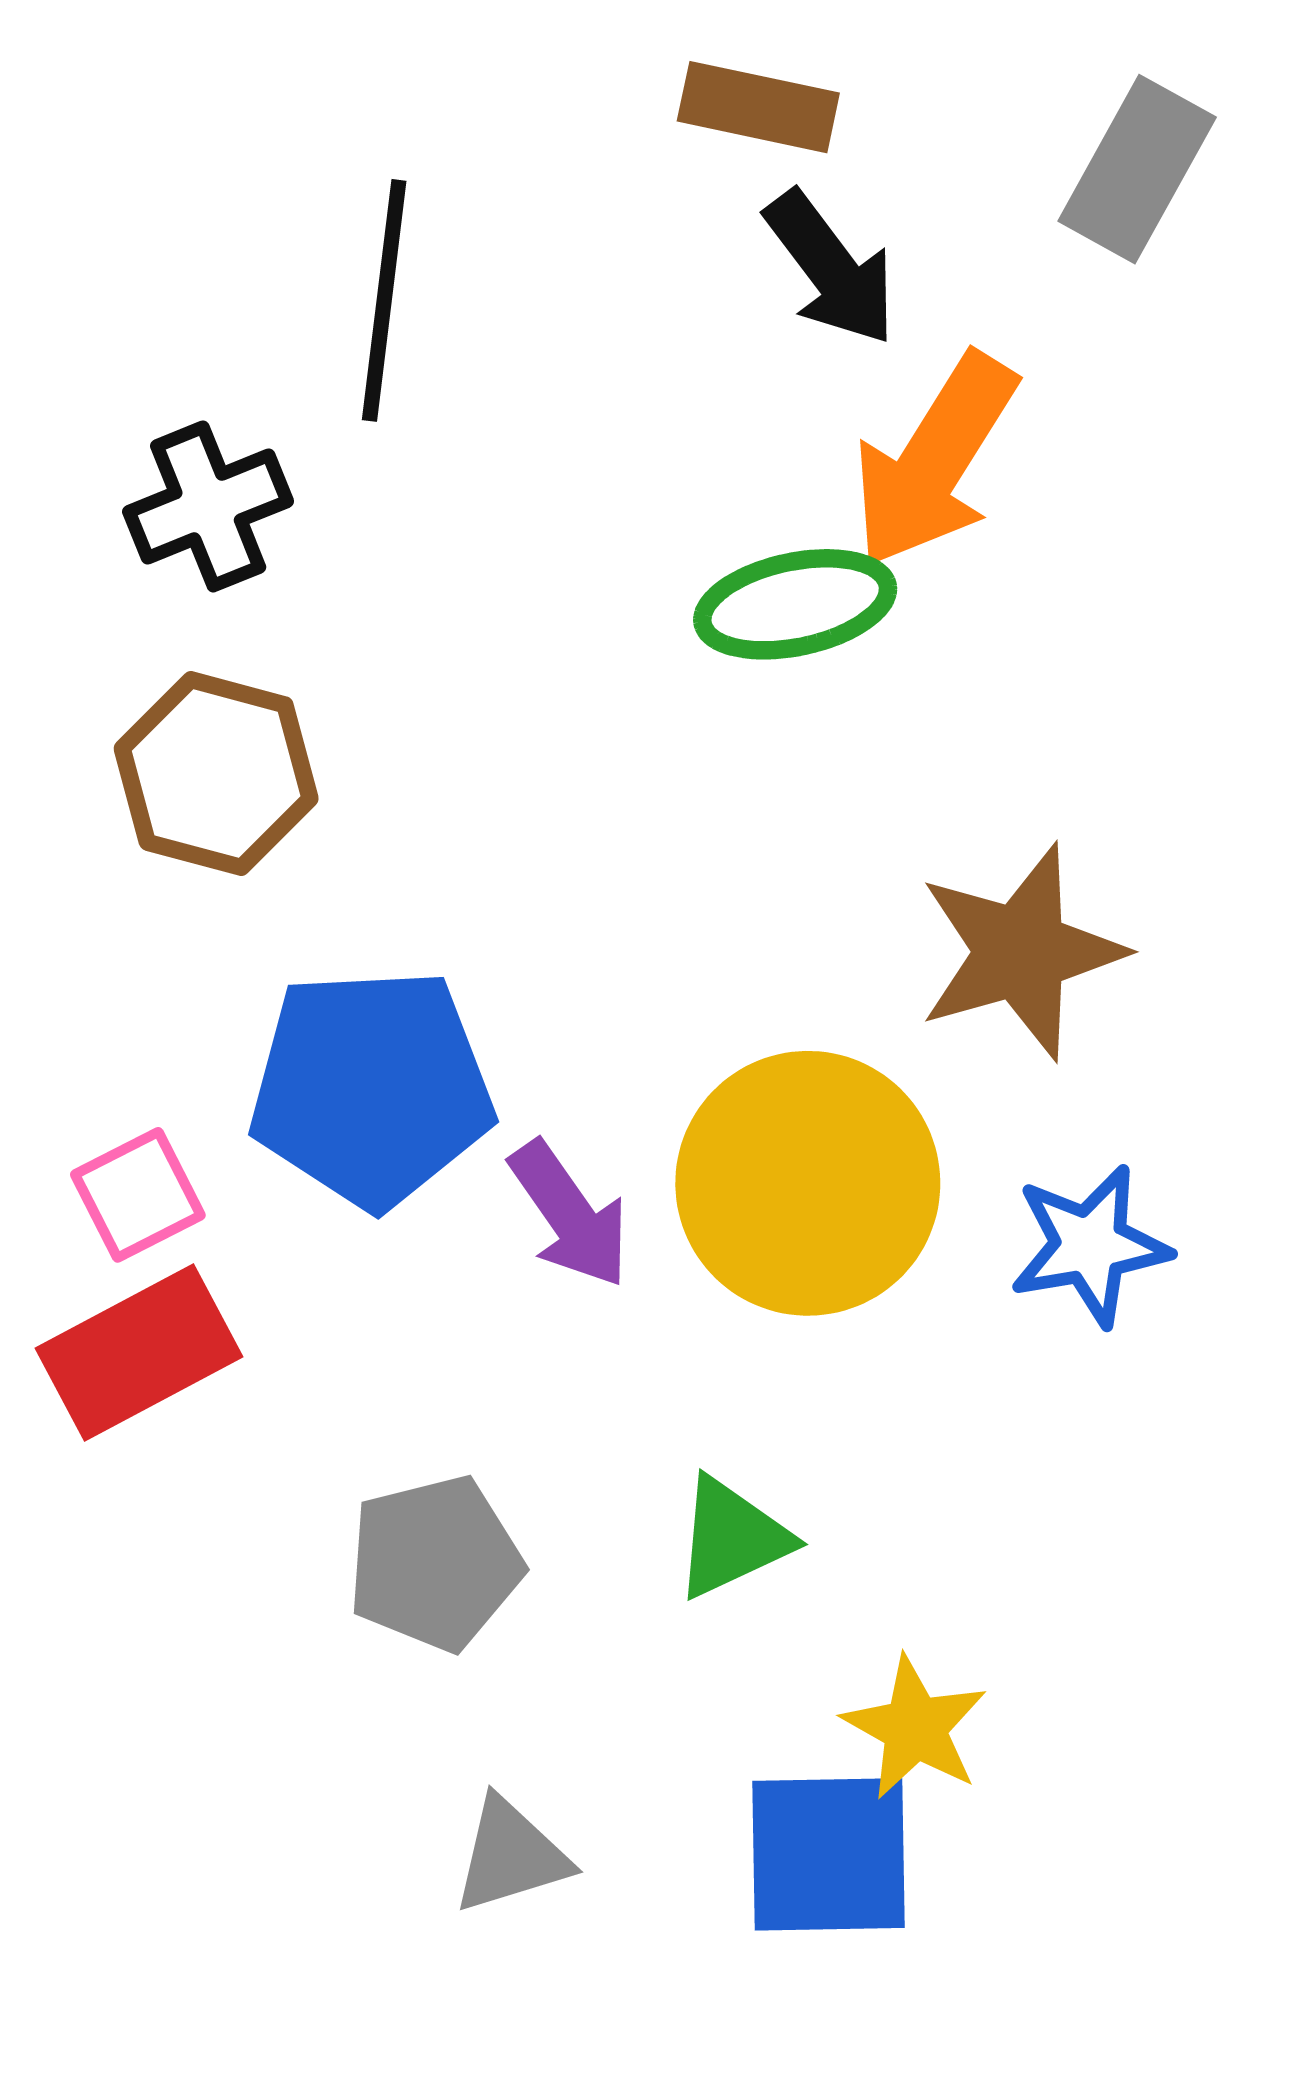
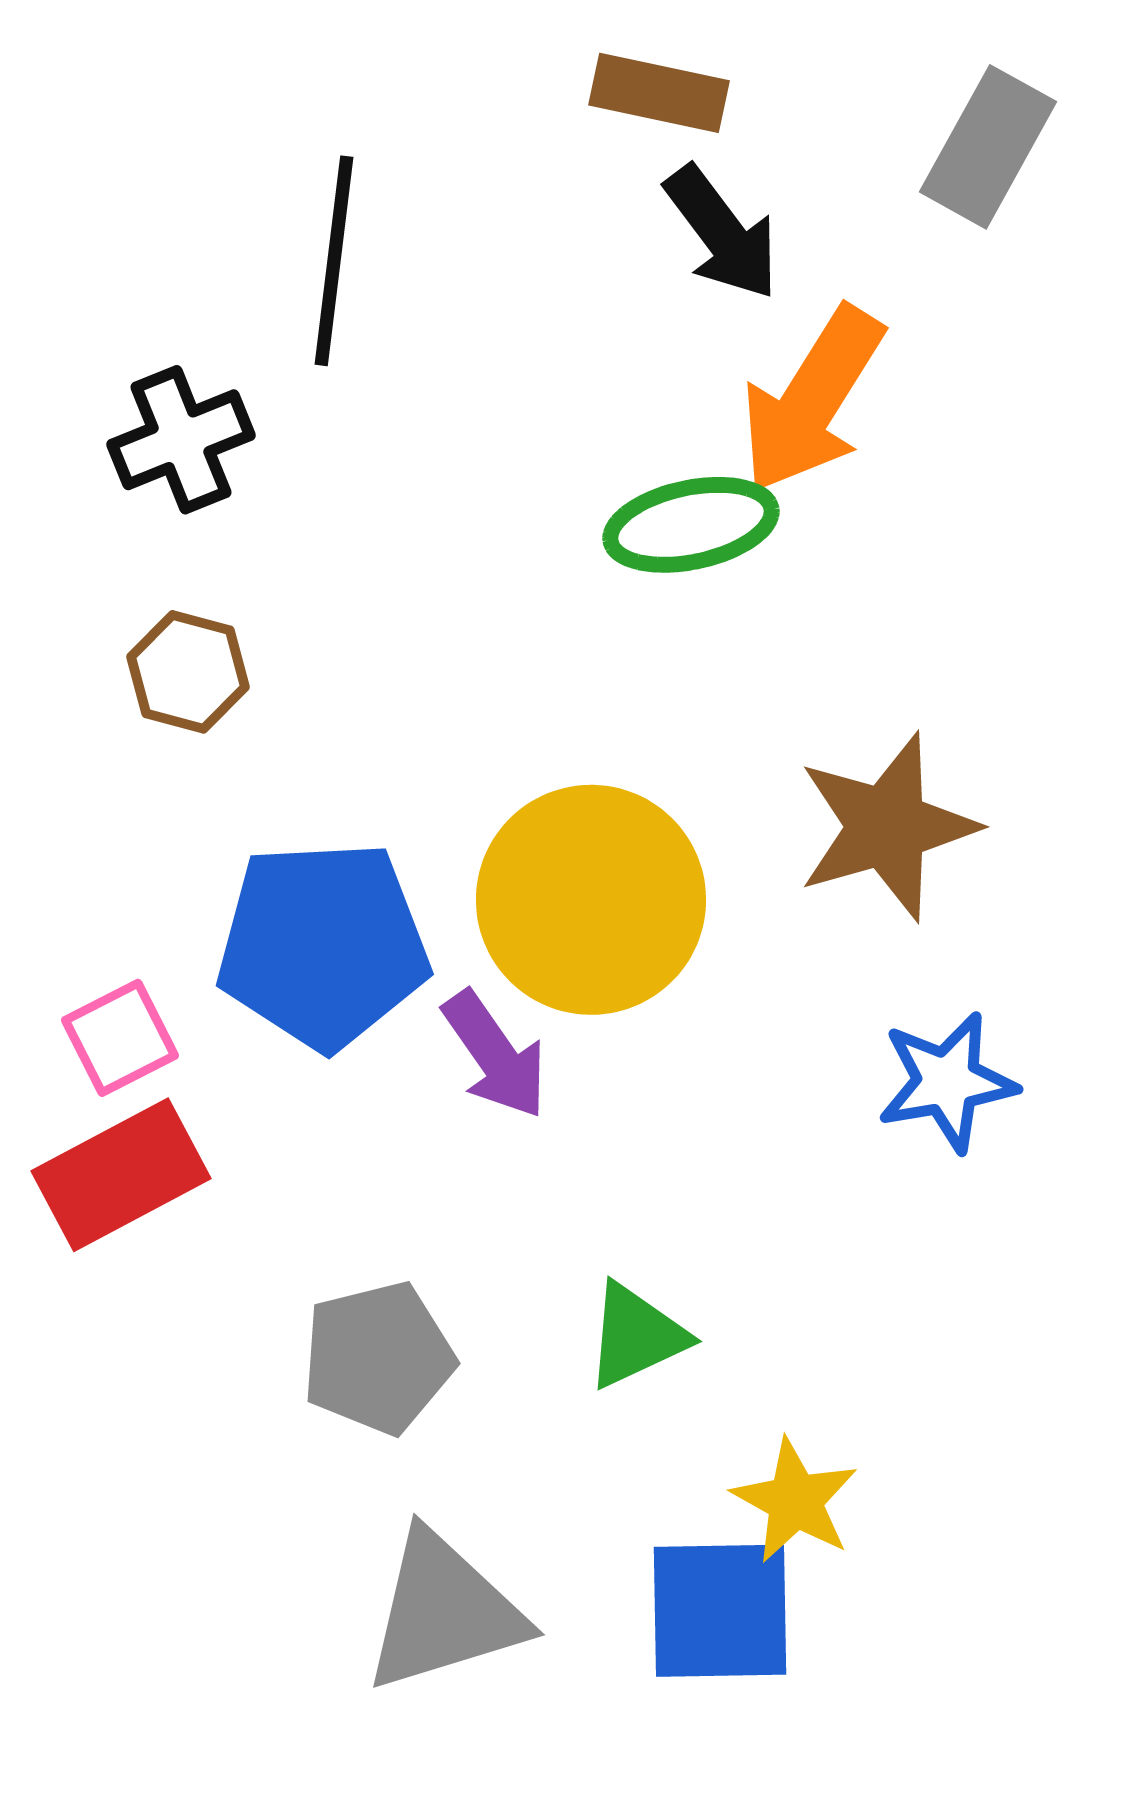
brown hexagon: (216, 774) -> (188, 672), size x0.7
yellow circle: (808, 1183) -> (591, 900), moved
gray triangle: (511, 1856) -> (444, 1612), size x1.6

